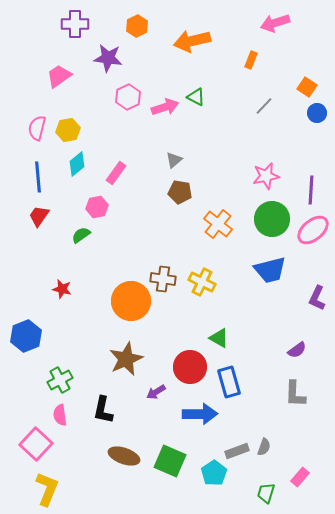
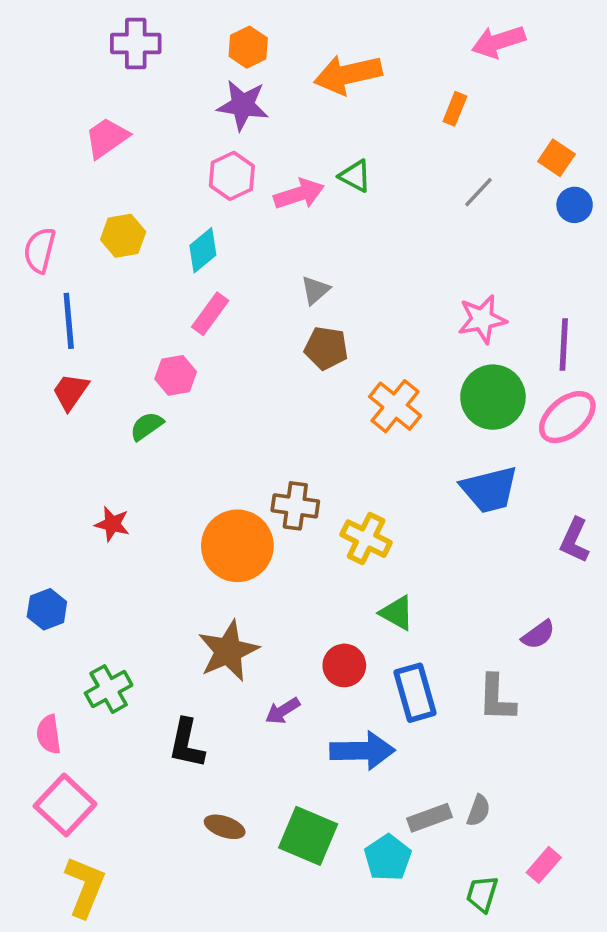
purple star: (108, 58) -> (243, 105), moved
pink semicircle: (37, 128) -> (40, 250), moved
cyan diamond: (77, 164) -> (203, 250), moved
yellow cross: (202, 282) -> (366, 539), moved
blue hexagon: (26, 336) -> (47, 609), size x0.7
red circle: (190, 367) -> (344, 665), size x0.7
gray L-shape: (295, 394) -> (497, 698), moved
pink semicircle: (60, 415) -> (49, 734), moved
brown ellipse: (124, 456) -> (225, 827), size x0.7

